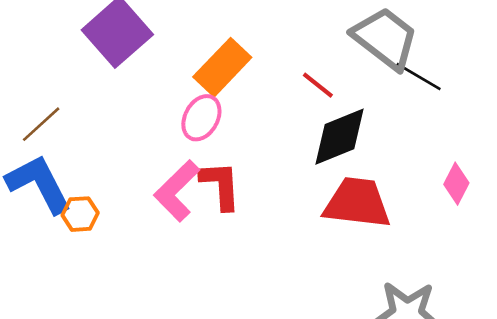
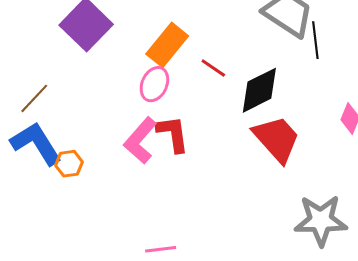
black line: (419, 76) -> (315, 40), turned 57
red line: (318, 85) -> (213, 68), moved
red trapezoid: (357, 203) -> (277, 139), turned 46

